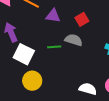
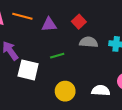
gray semicircle: (74, 40) -> (89, 42), moved
yellow circle: (32, 81) -> (65, 91), moved

